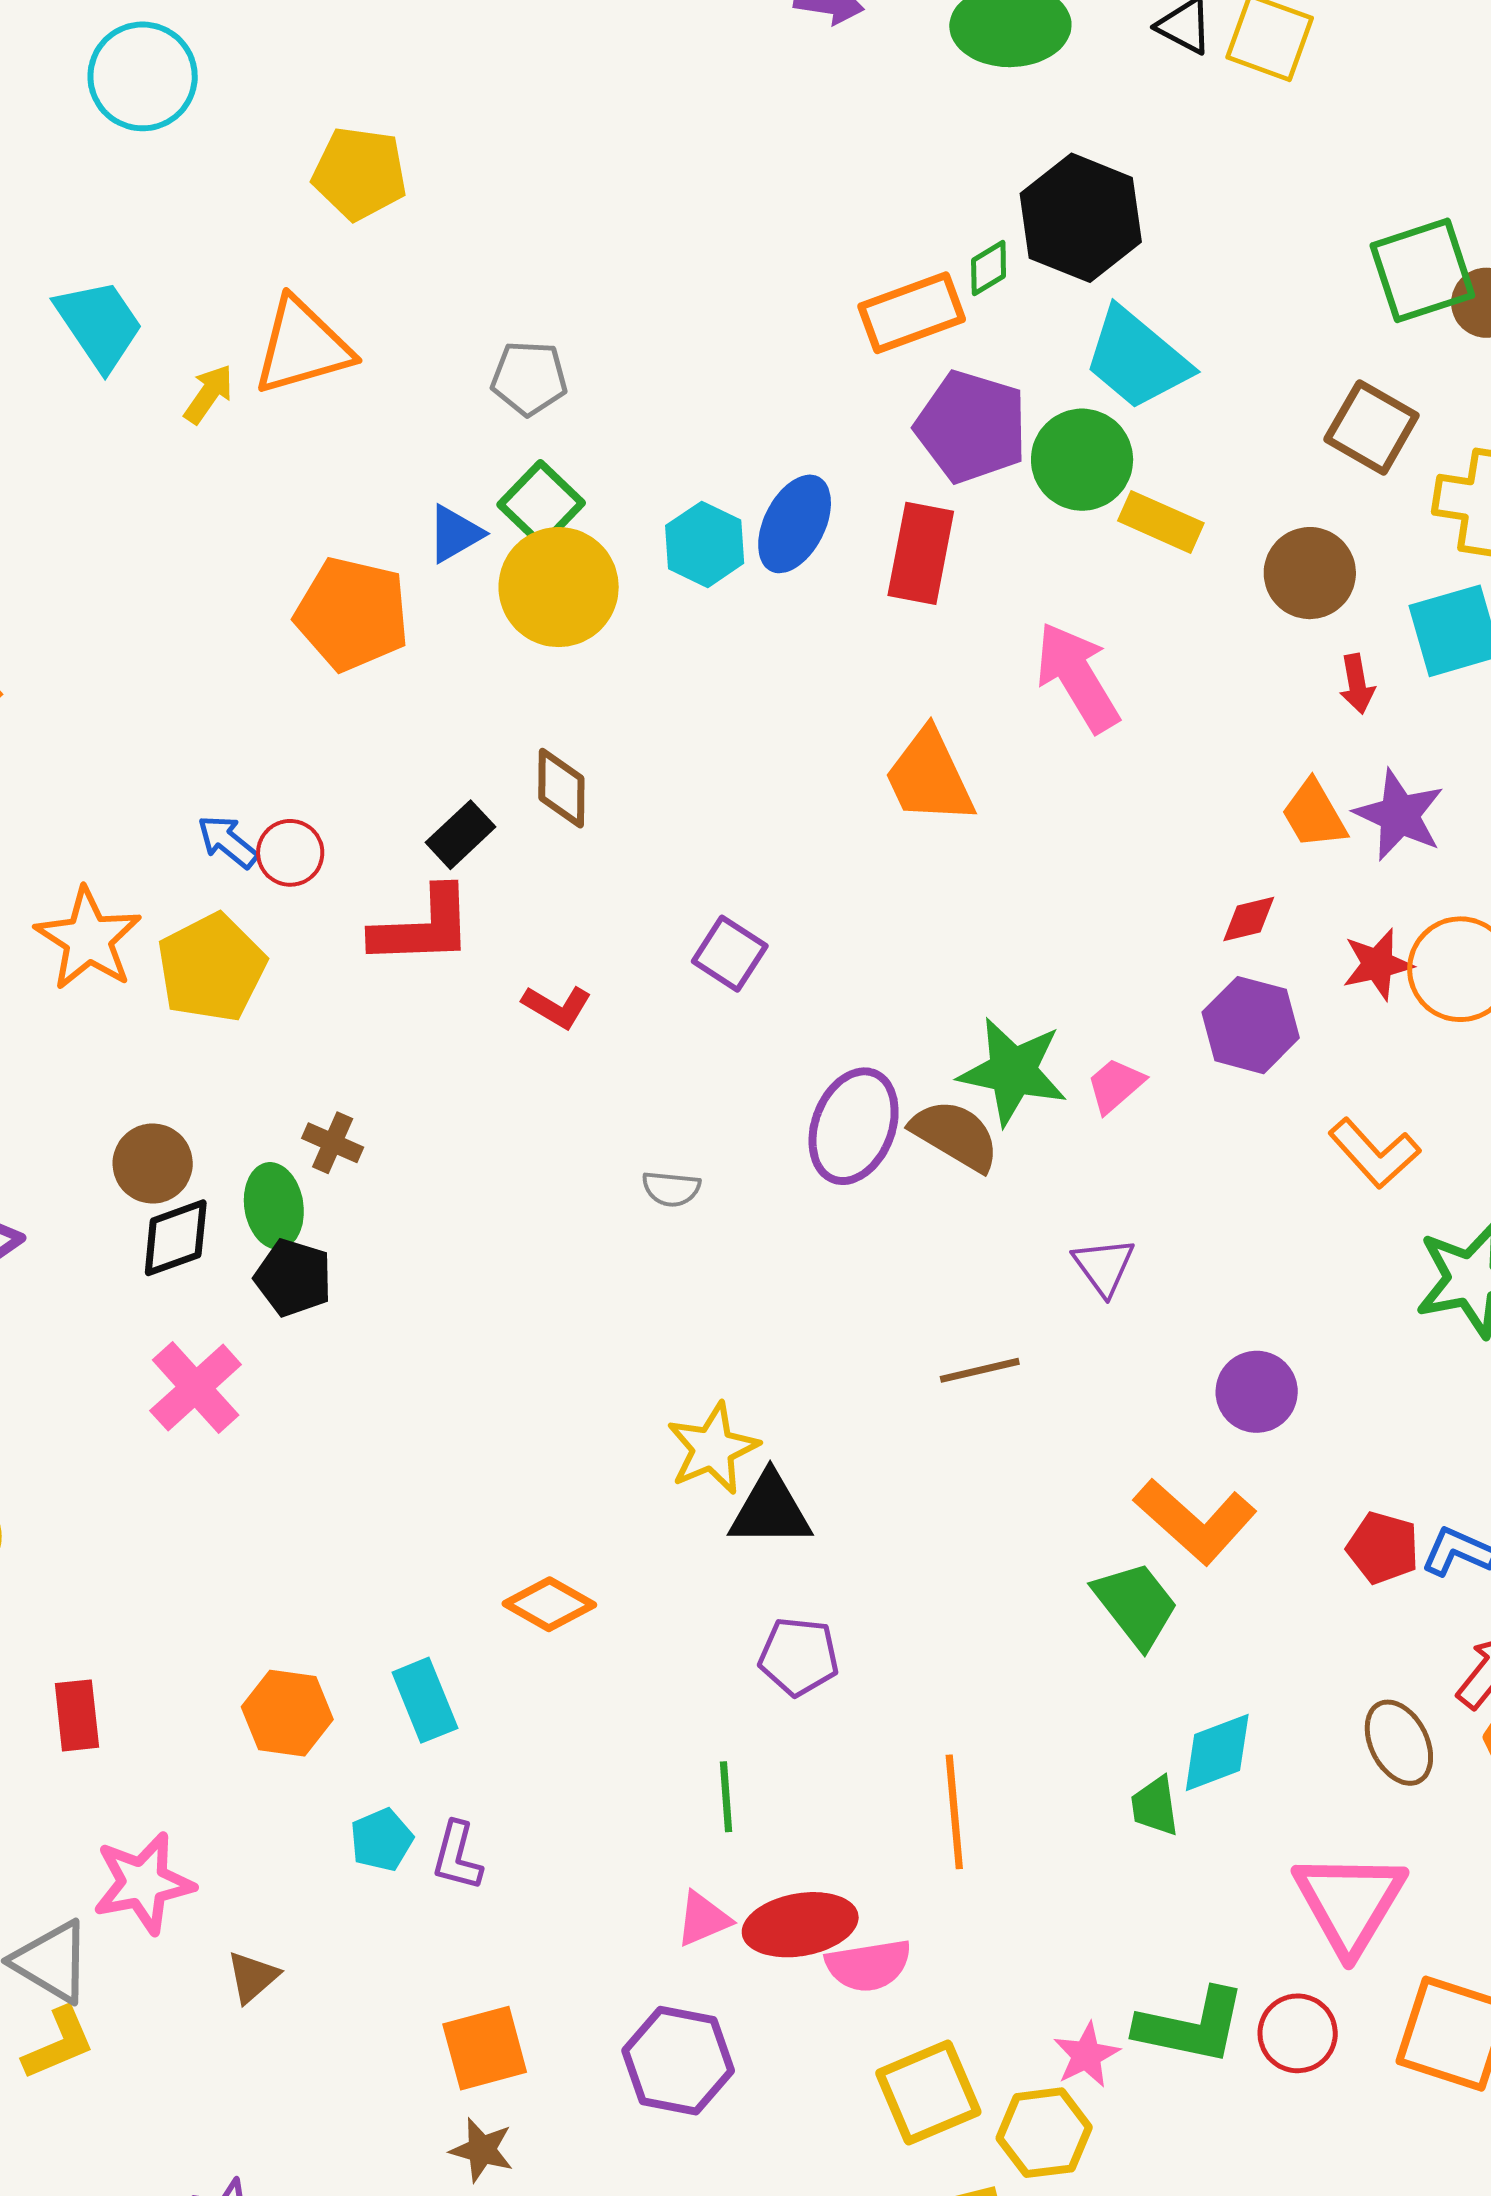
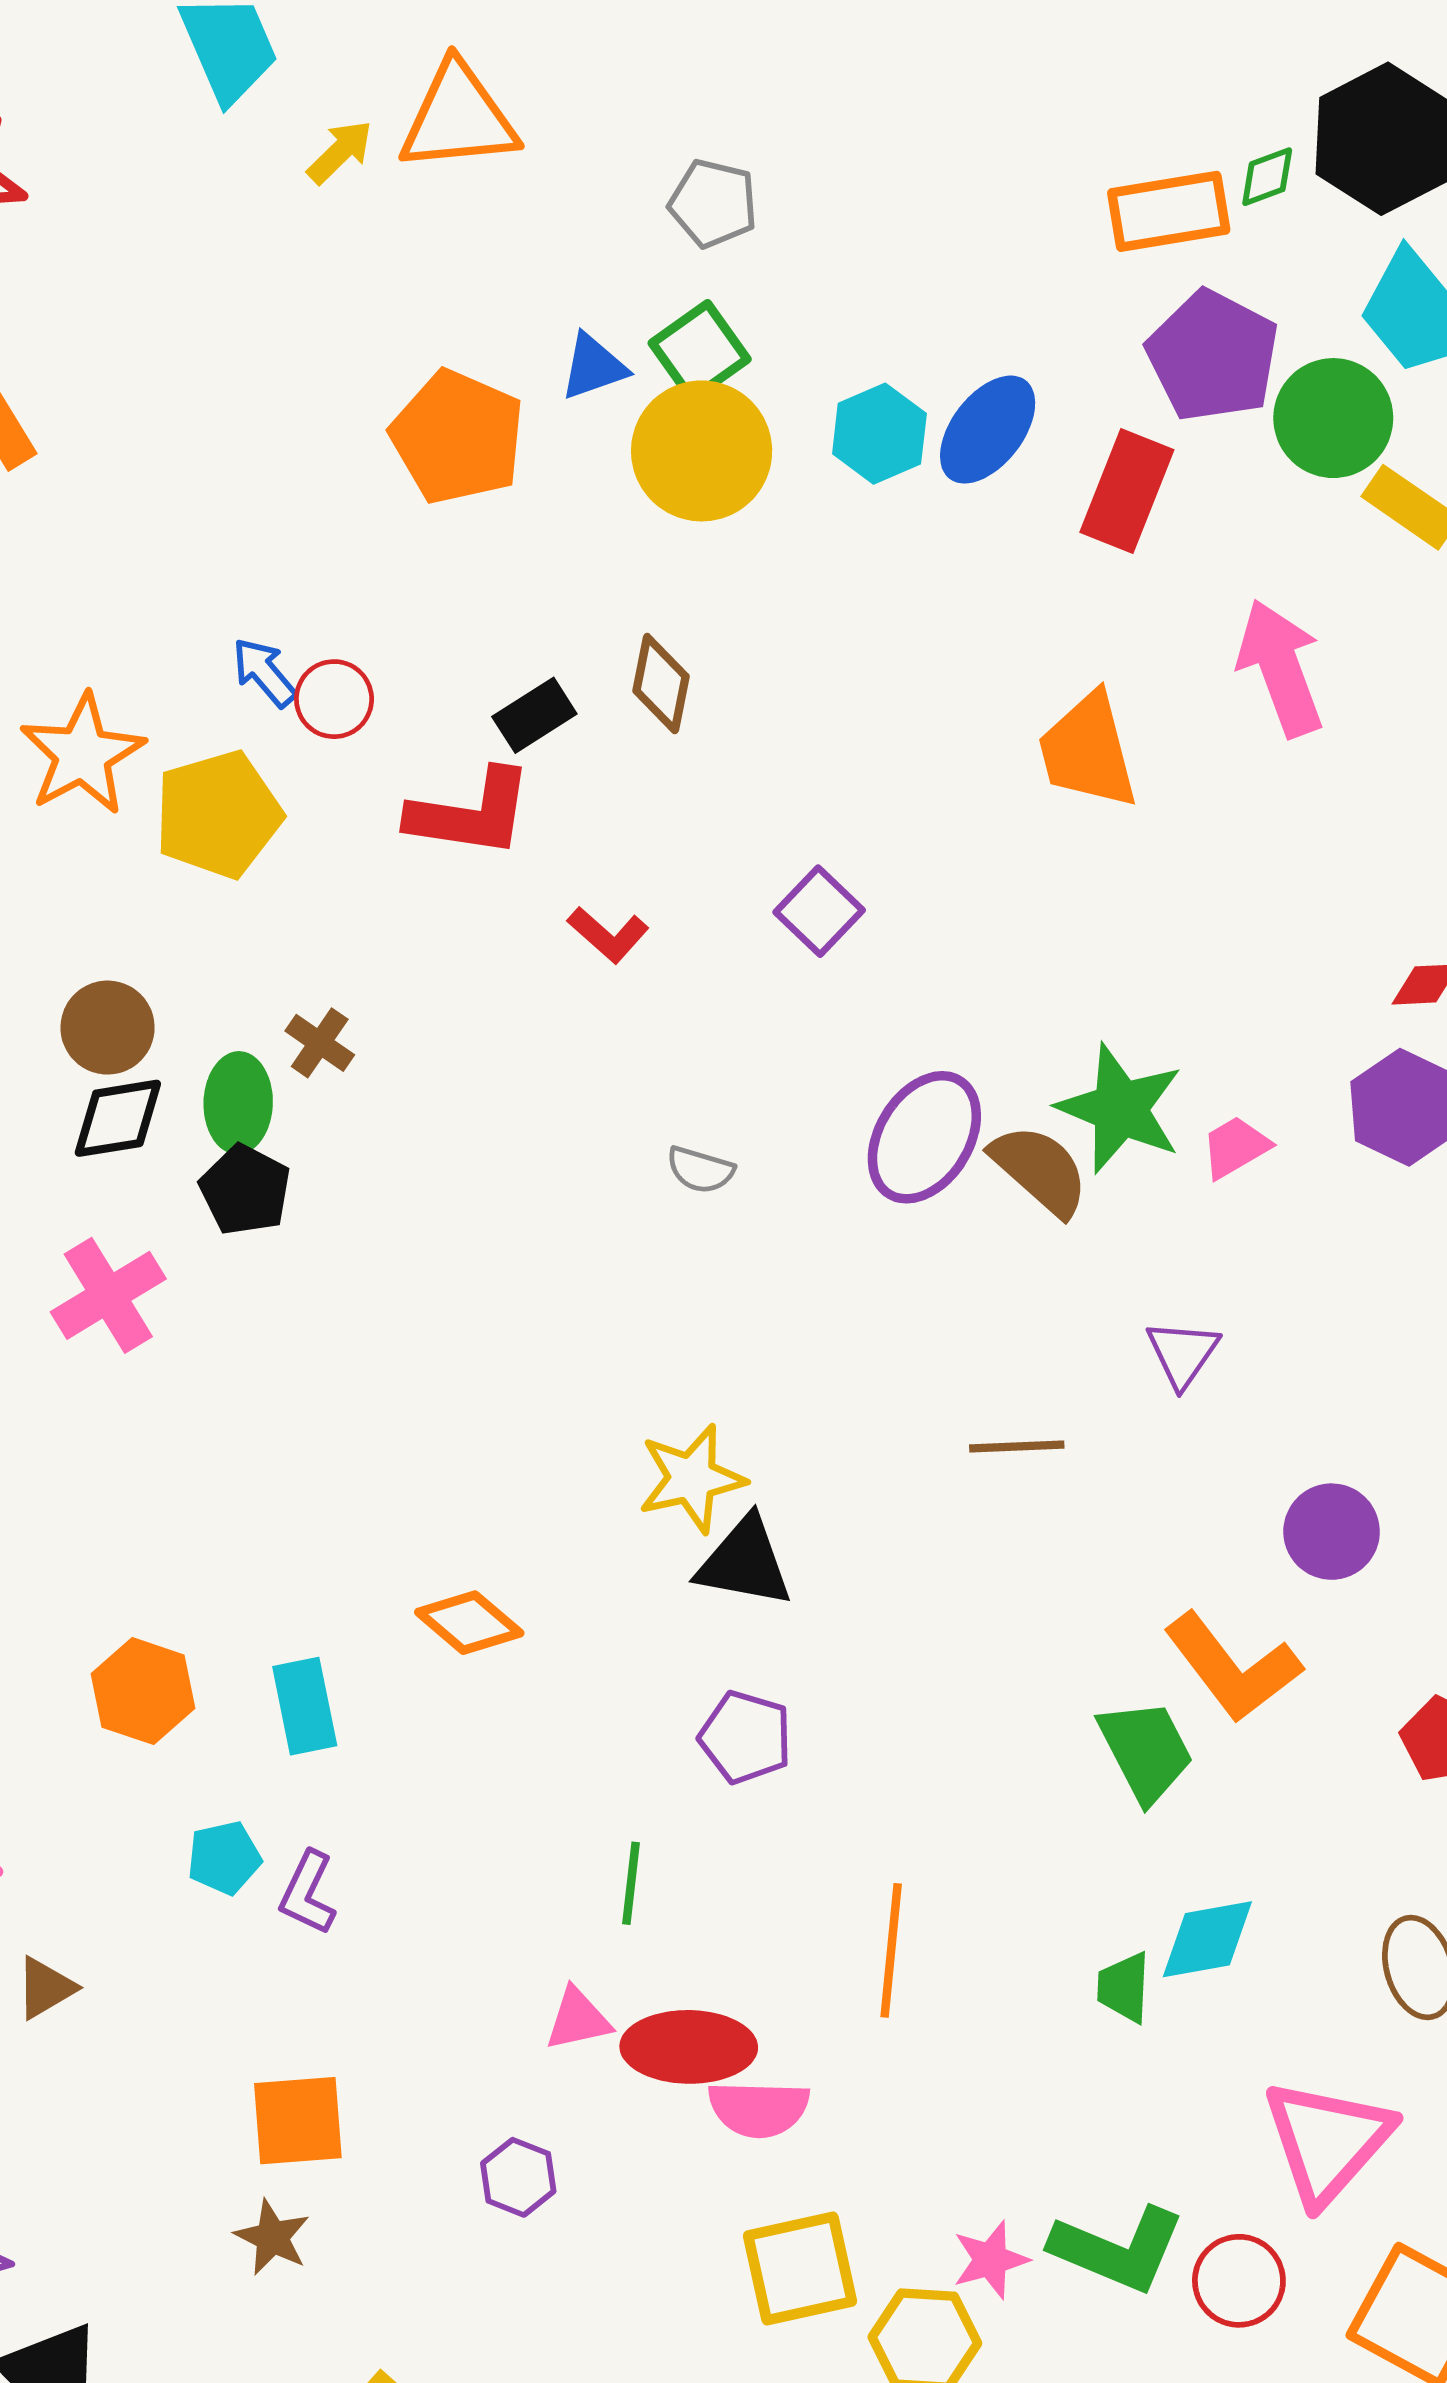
purple hexagon: (678, 2061) -> (518, 2177), size x0.6

